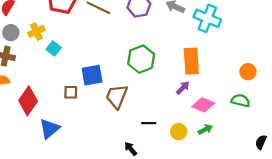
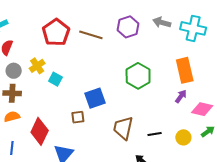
brown trapezoid: (117, 96) -> (123, 128), moved

